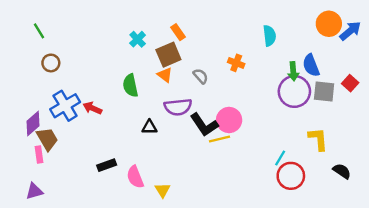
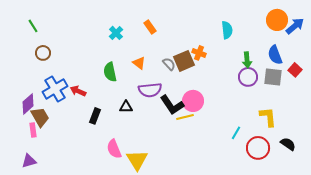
brown square: (168, 55) -> (184, 61), moved
blue semicircle: (311, 65) -> (275, 55), moved
purple circle: (294, 91) -> (248, 77), size x0.7
black rectangle: (107, 165) -> (95, 116), moved, turned -49
red circle: (291, 176) -> (258, 148), moved
yellow triangle: (163, 190) -> (137, 160), size x1.6

